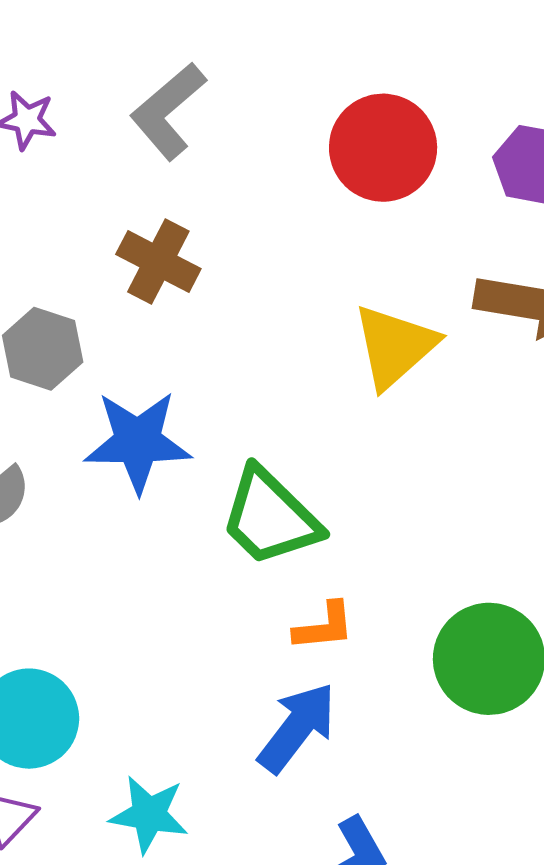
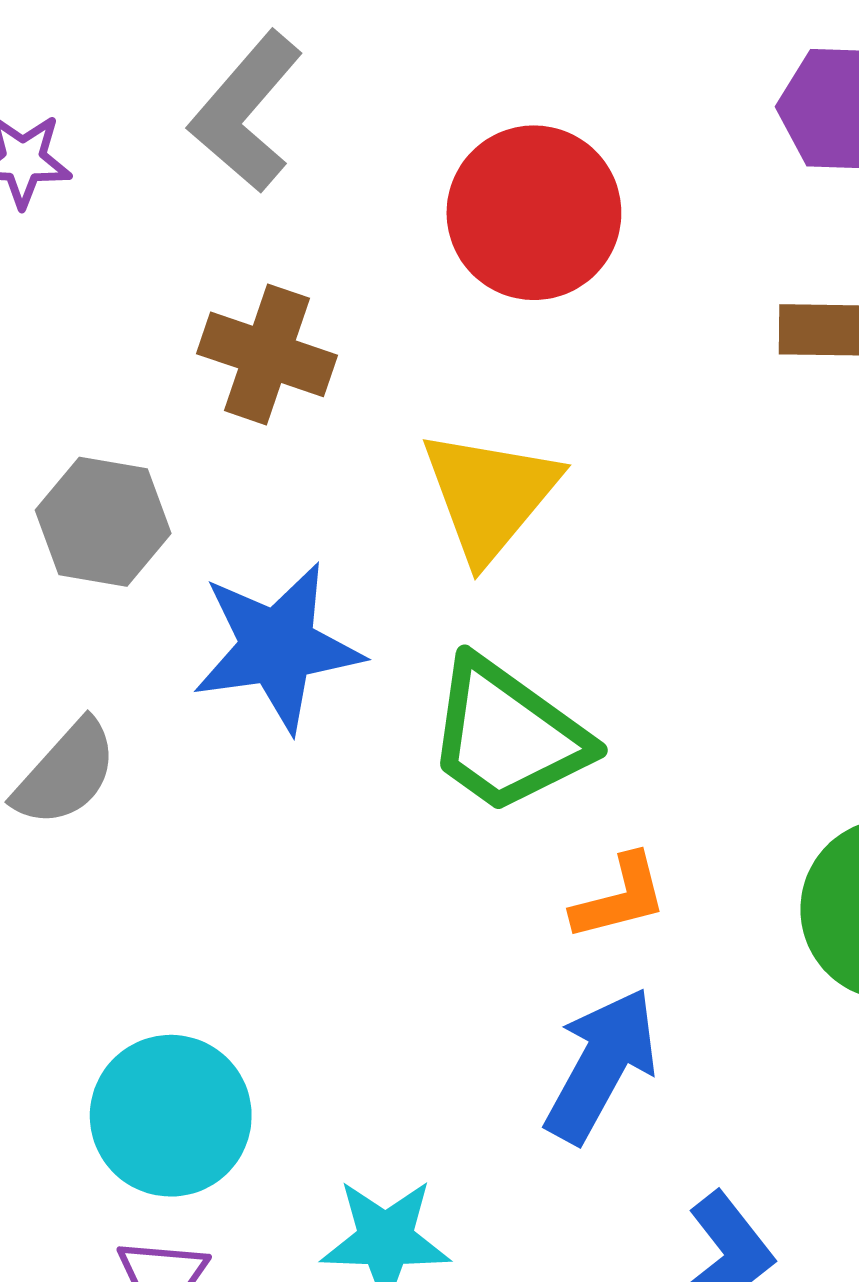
red circle: (383, 148) -> (534, 213), moved
yellow triangle: (395, 346) -> (490, 495), moved

